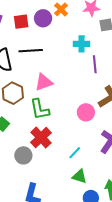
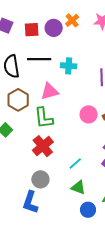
cyan cross: (82, 44) -> (69, 66), moved
pink circle: (86, 112) -> (89, 114), moved
gray circle: (23, 155) -> (40, 179), moved

